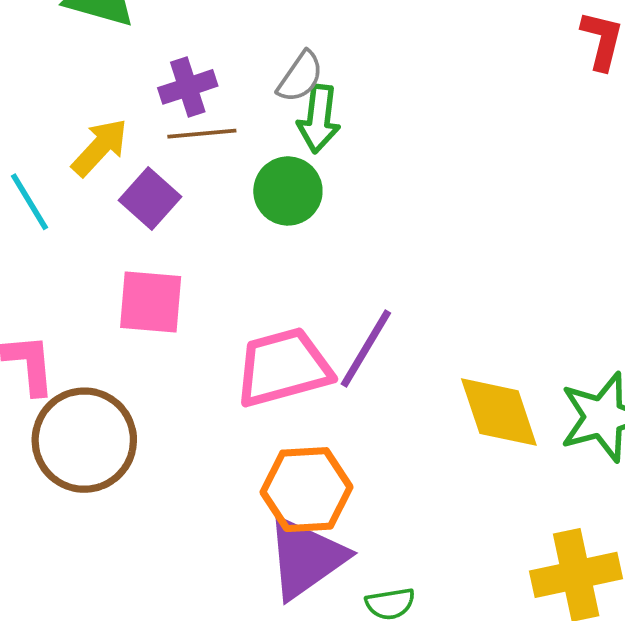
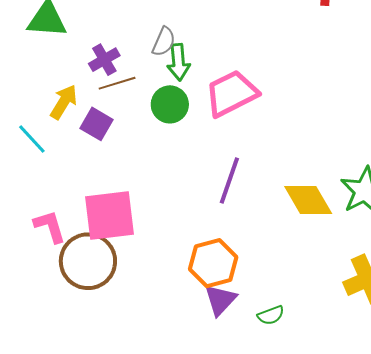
pink square: (151, 302) -> (109, 216), moved, size x1.4
pink trapezoid: (283, 367) -> (231, 93), moved
purple triangle: (306, 558) -> (220, 300), size x0.7

